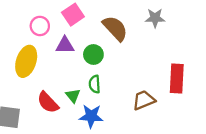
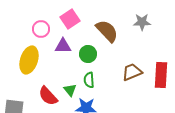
brown trapezoid: (144, 100) -> (132, 72), moved

